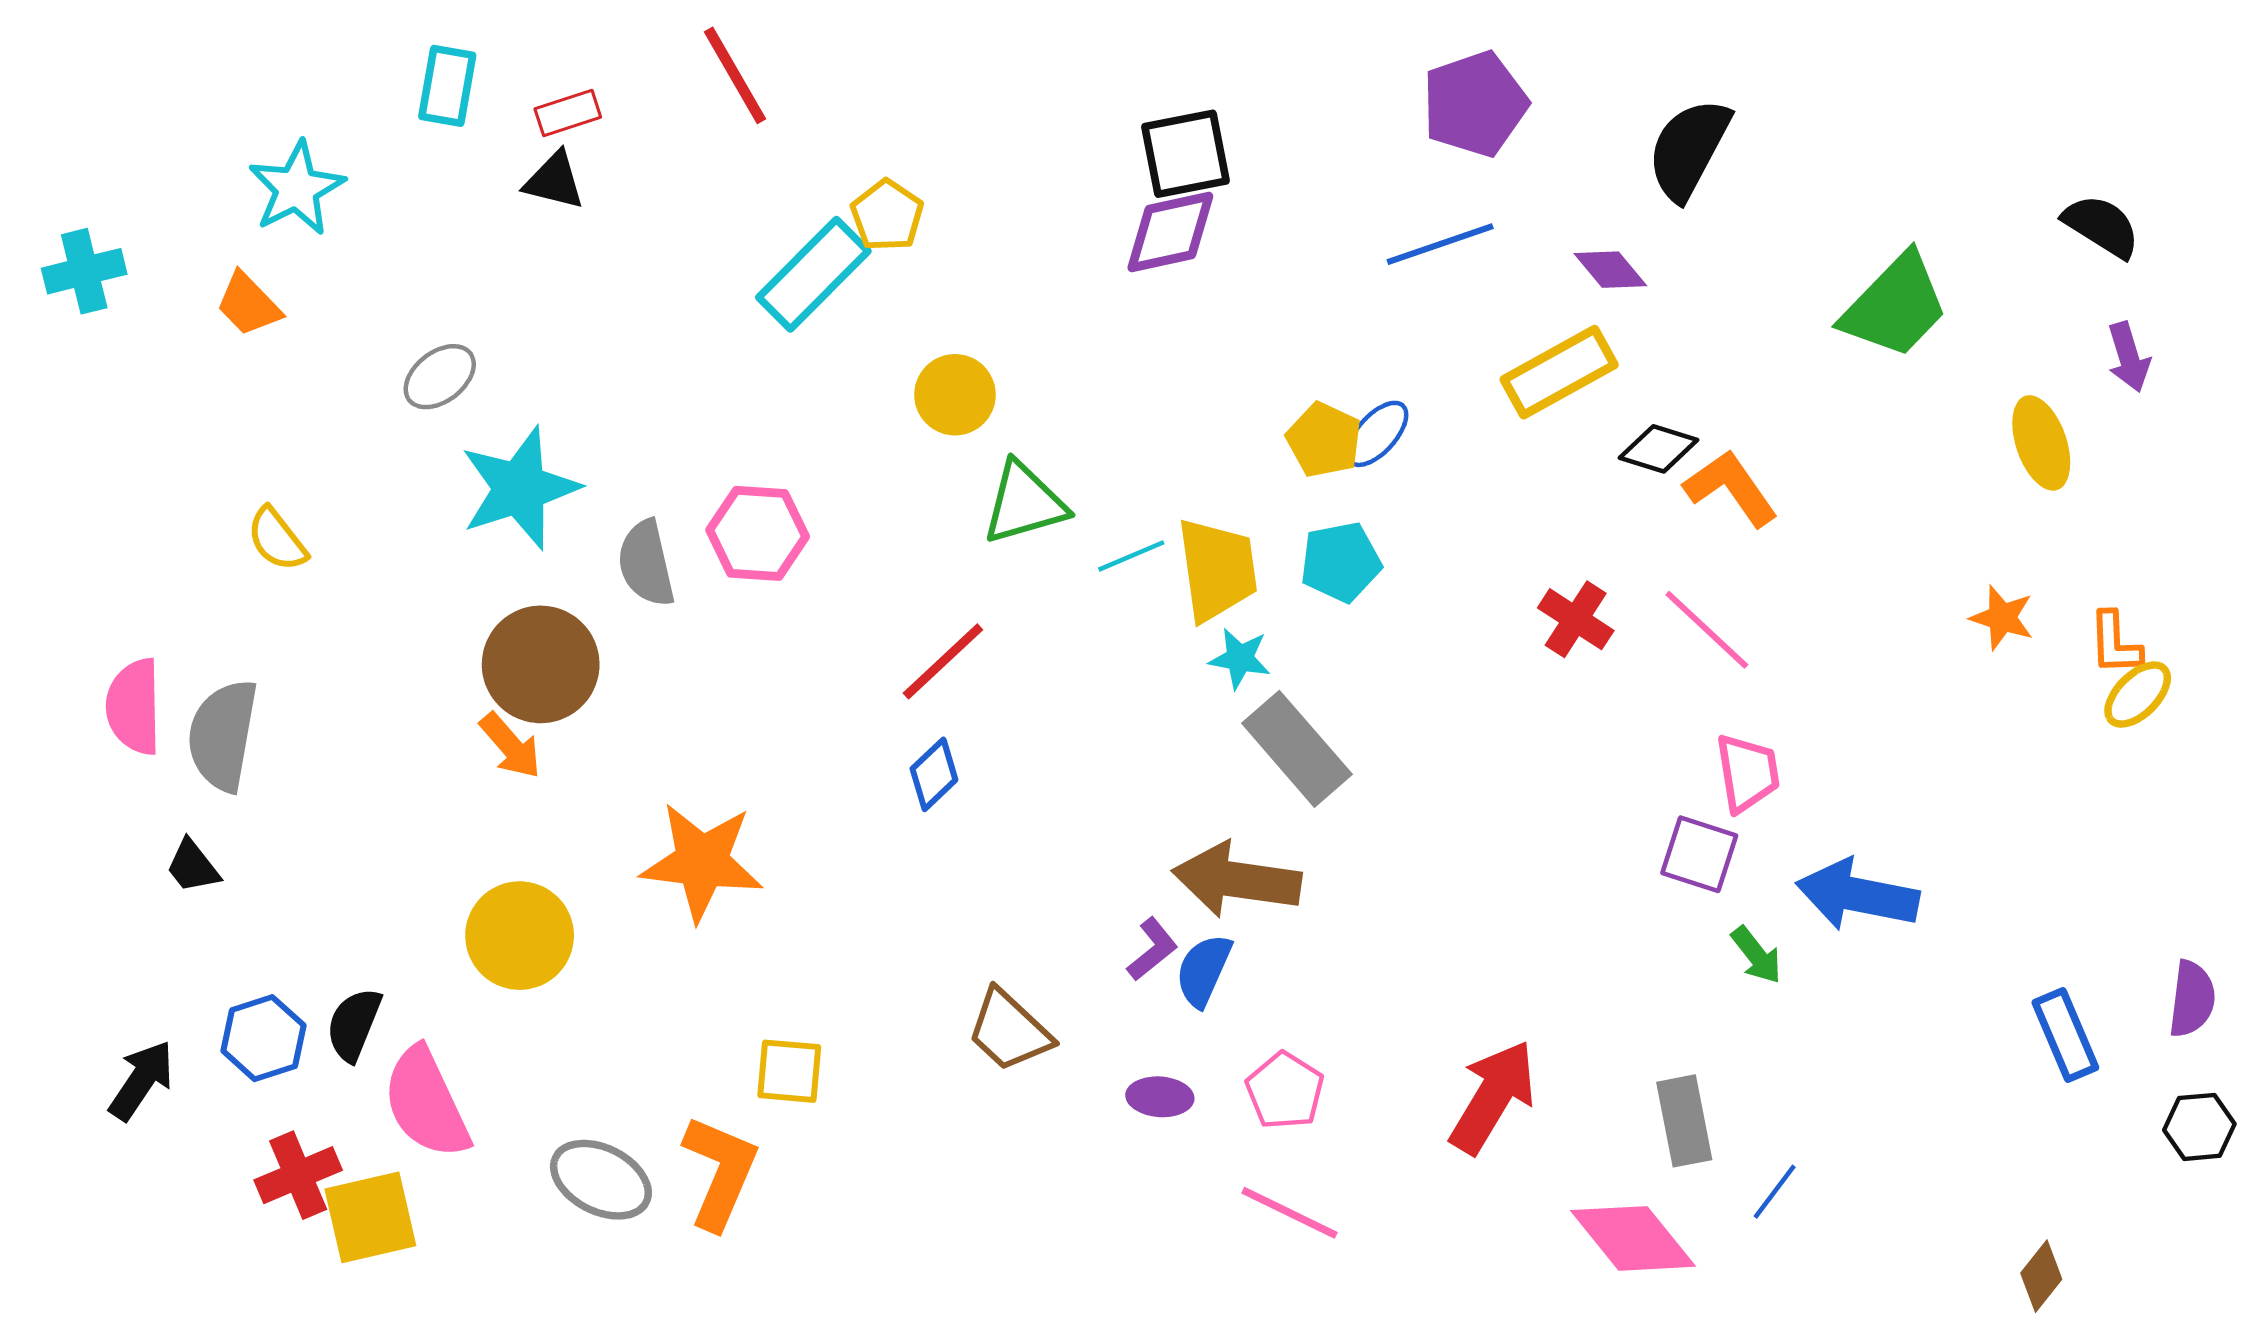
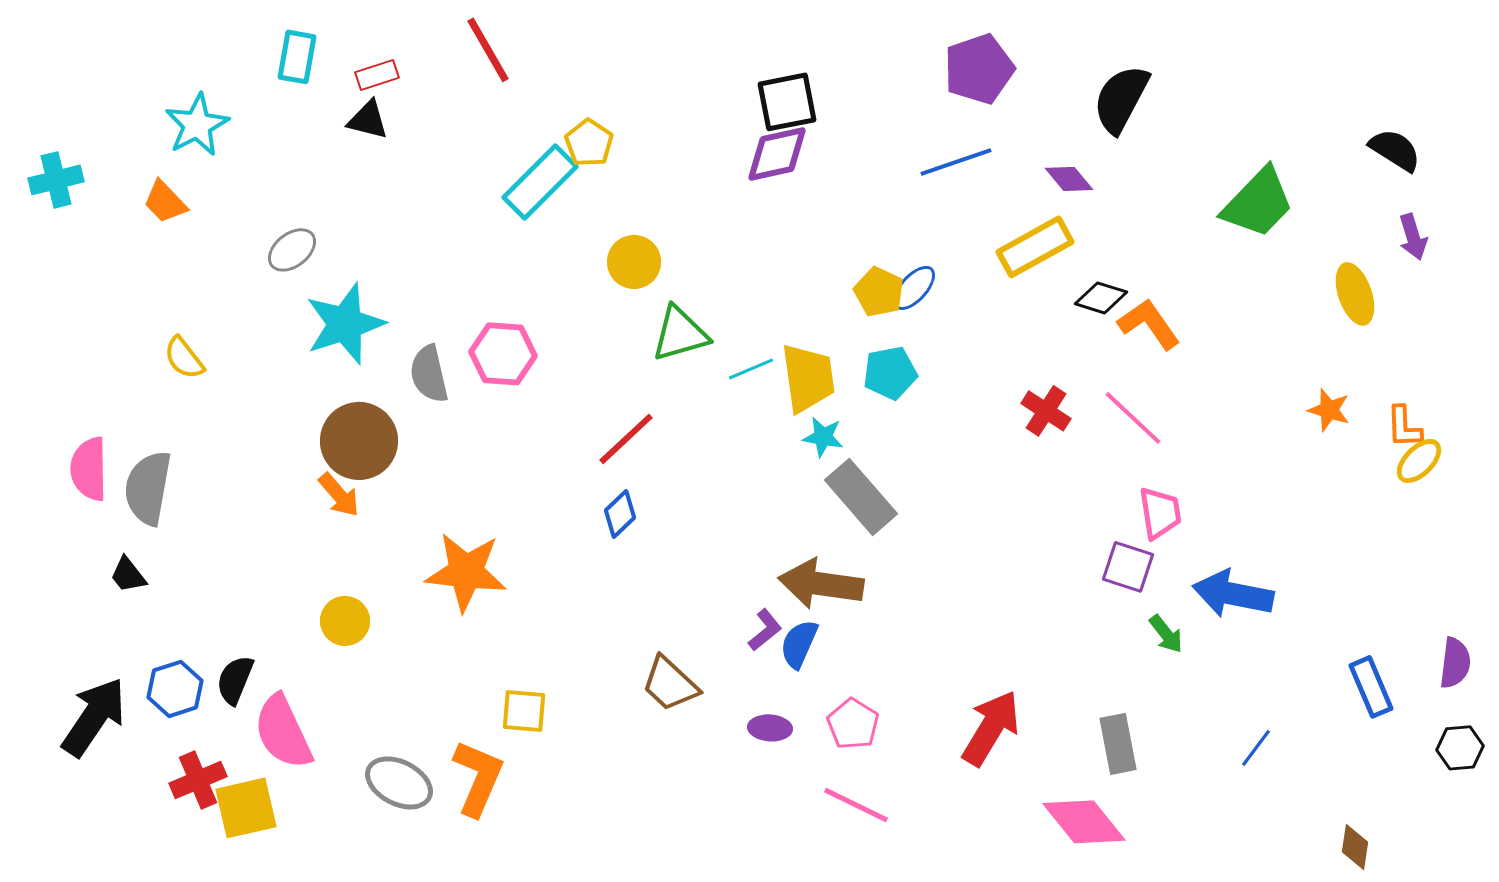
yellow circle: (520, 936) -> (345, 621), size x0.7
black arrow: (141, 1080) -> (94, 717), size x1.5
blue line: (1775, 1192) -> (1256, 748), moved
brown diamond: (2041, 1276) -> (1355, 847), turned -30

